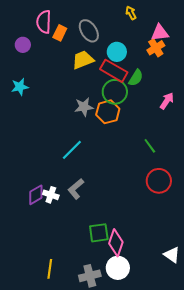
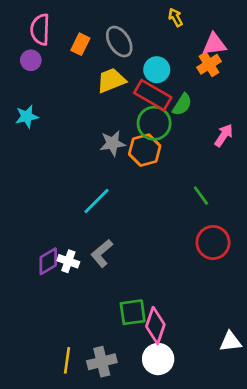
pink semicircle: (44, 22) -> (40, 29), moved
white triangle: (172, 255) -> (230, 342), turned -42
gray cross: (90, 276) -> (102, 362), moved

